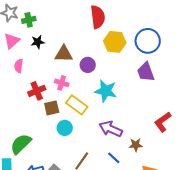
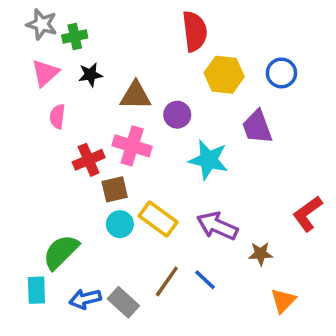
blue circle: (148, 41) -> (281, 73), size x0.7
purple trapezoid: (146, 72) -> (257, 127), moved
pink cross: (62, 83) -> (132, 146), size x1.5
yellow rectangle: (77, 105) -> (158, 219), moved
cyan circle: (65, 128) -> (120, 224), moved
blue line: (114, 158) -> (205, 280), moved

